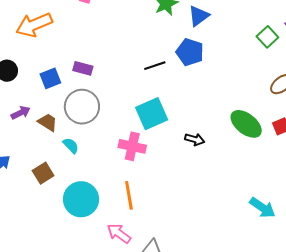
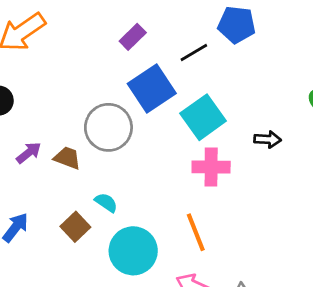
purple rectangle: (83, 68) -> (133, 37), moved, turned -48
blue square: (50, 78) -> (152, 89), moved, size x1.6
cyan semicircle: (71, 145) -> (106, 203), moved
pink cross: (132, 146) -> (211, 167), moved

